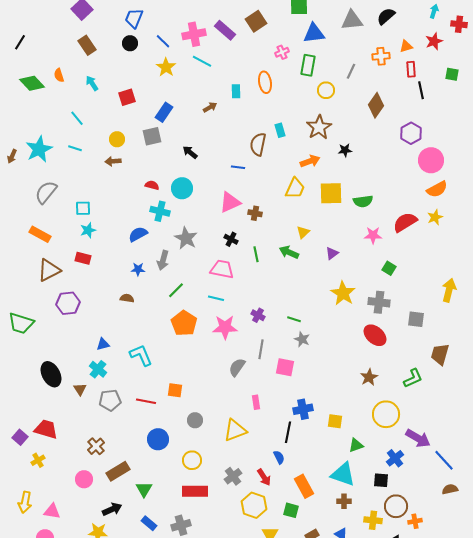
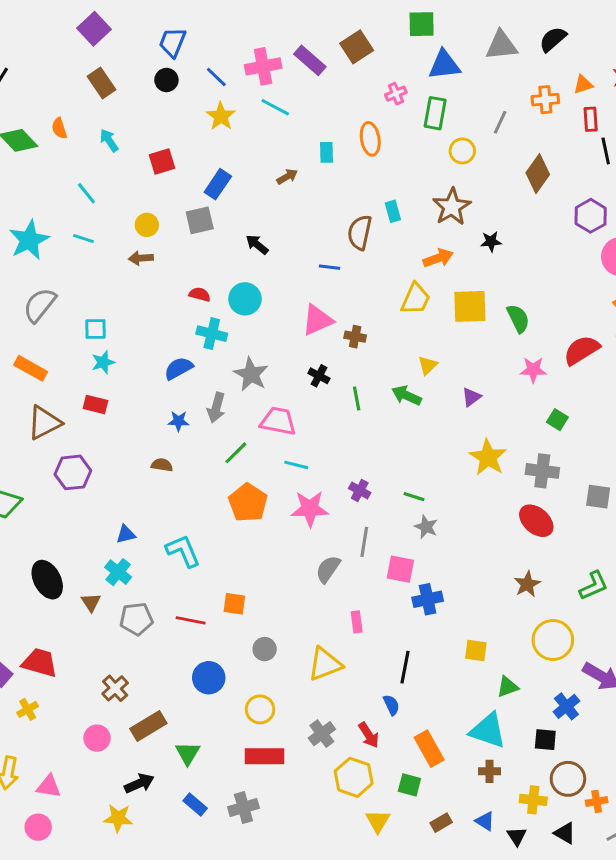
green semicircle: (363, 201) -> (518, 318), turned -108
pink trapezoid: (222, 269) -> (278, 421), moved
blue cross: (303, 409) -> (428, 599), moved

